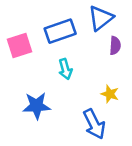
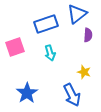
pink square: (20, 46) -> (15, 47), moved
blue star: (37, 106) -> (27, 93), moved, turned -30

